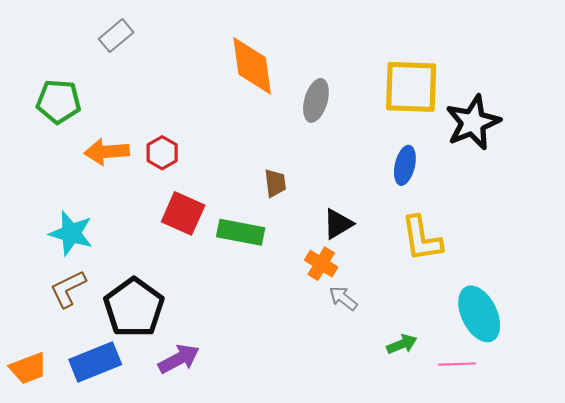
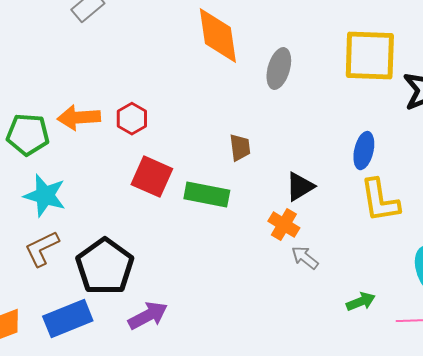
green pentagon: (59, 101) -> (28, 135), moved
blue ellipse: (405, 165) -> (364, 151), moved

